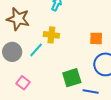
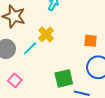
yellow cross: (51, 35) -> (46, 34), turned 35

